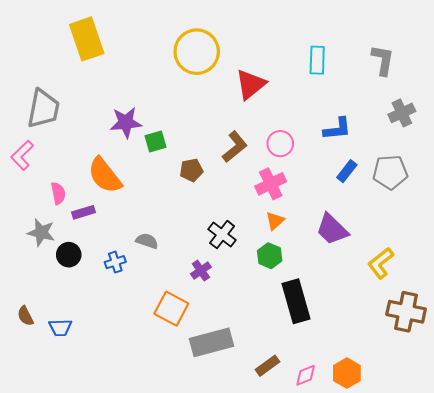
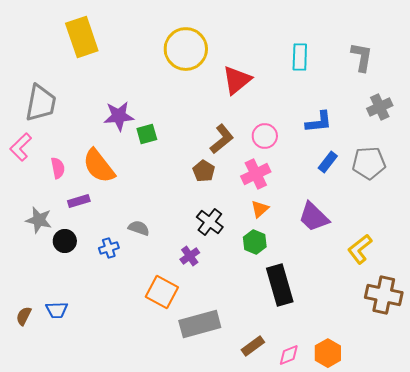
brown pentagon: (191, 170) -> (204, 171), moved, turned -30
pink semicircle: (58, 193) -> (58, 168), moved
brown semicircle: (25, 316) -> (24, 316), moved, turned 54

